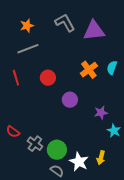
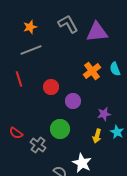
cyan semicircle: (112, 68) -> (115, 69), turned -40
red circle: (48, 78) -> (51, 87), moved
green circle: (57, 150) -> (60, 129), moved
yellow arrow: (101, 158) -> (97, 136), moved

